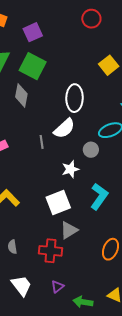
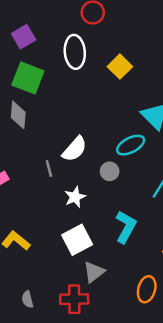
white ellipse: (75, 98) -> (75, 52), moved
white star: (70, 169) -> (75, 197), moved

